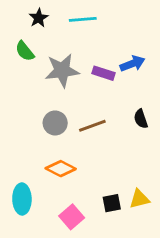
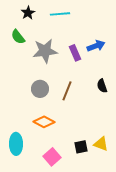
purple rectangle: (103, 73) -> (75, 53), turned 49
brown line: (92, 126) -> (67, 91), turned -48
yellow triangle: (139, 199) -> (101, 144), turned 35

